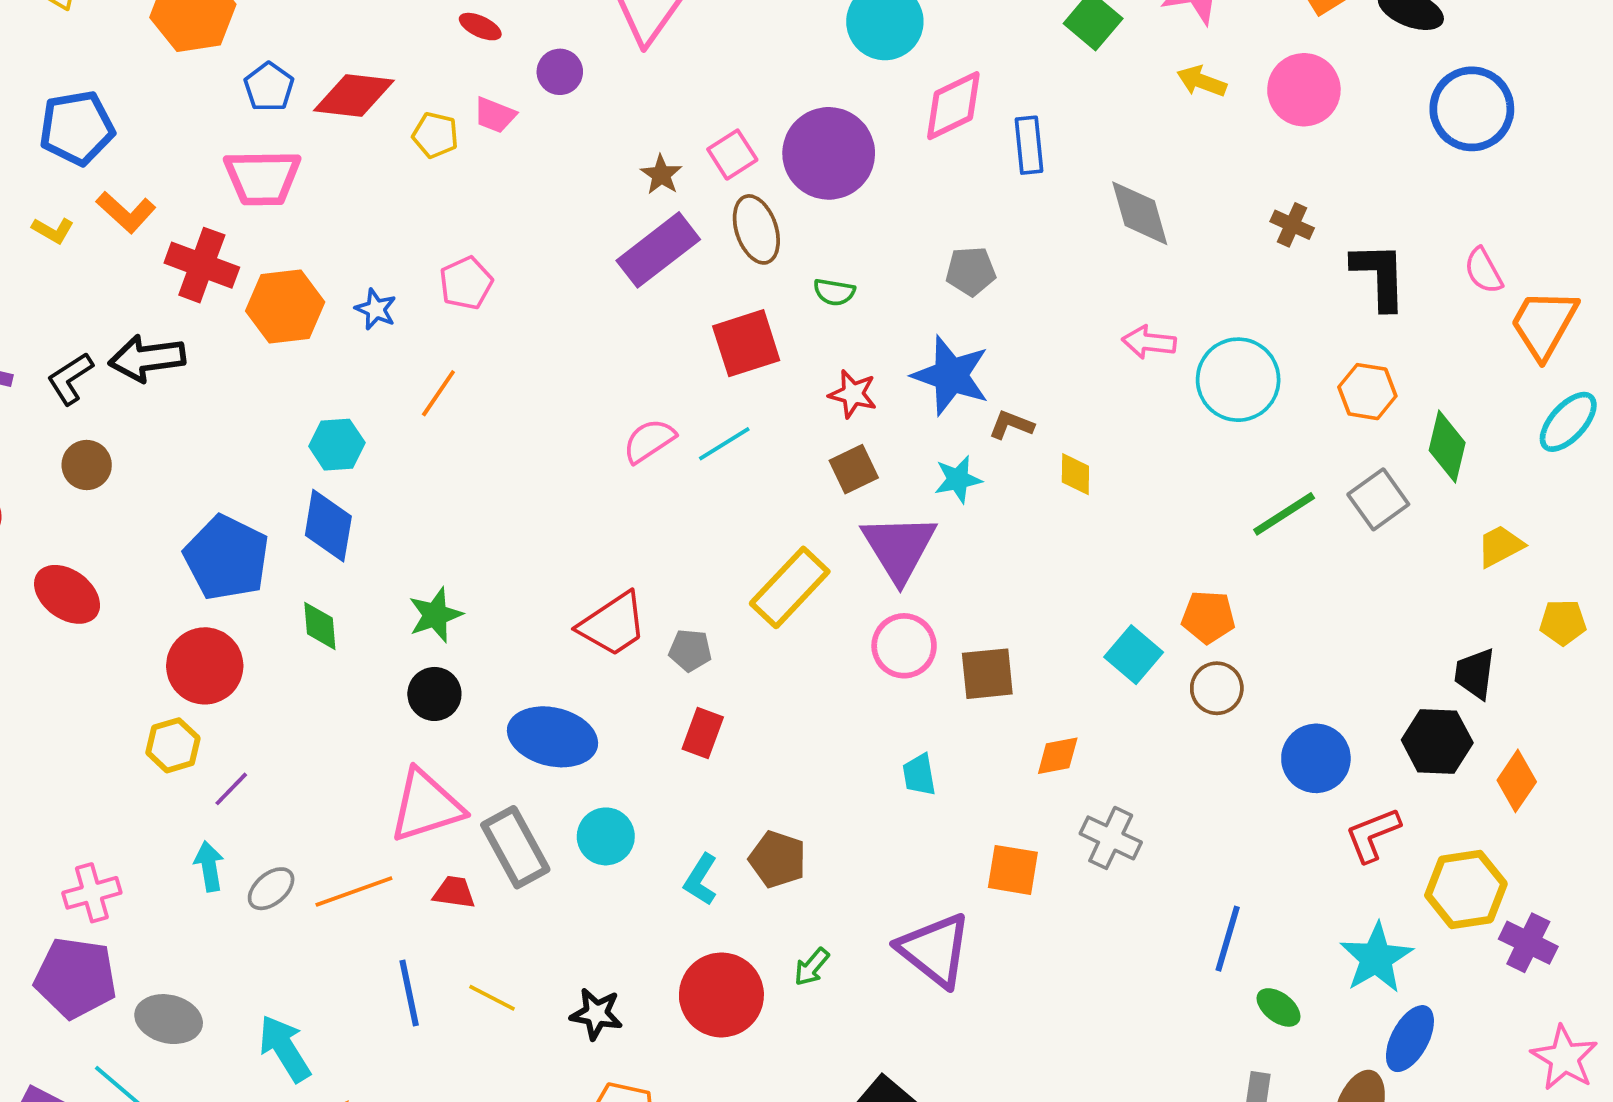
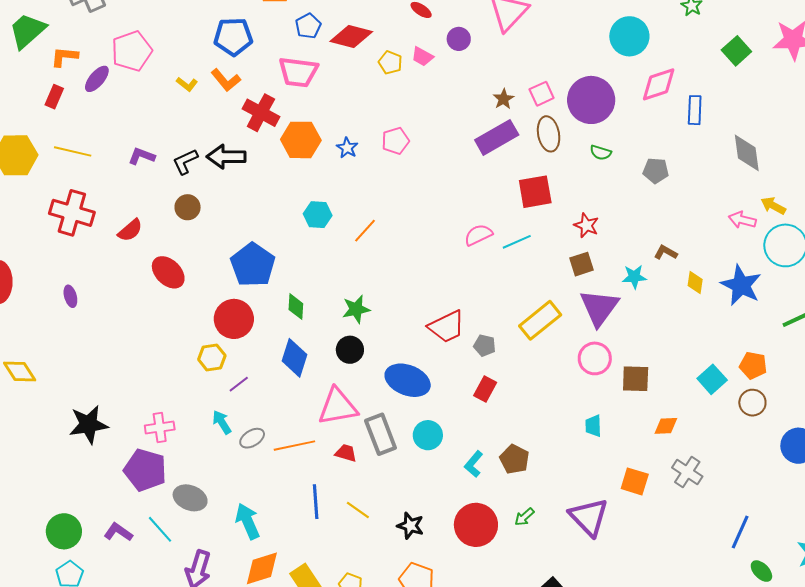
yellow arrow: (1202, 81) -> (773, 206), moved
blue pentagon: (77, 128) -> (233, 37), moved
green semicircle: (834, 292) -> (601, 153), moved
blue star: (951, 375) -> (741, 285), moved
orange line: (438, 393) -> (365, 231), moved
blue diamond: (328, 526) -> (294, 358), moved
cyan arrow: (209, 866) -> (222, 422), turned -30

